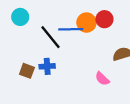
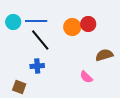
blue line: (71, 29) -> (36, 21), moved
brown square: (27, 71) -> (19, 87), moved

